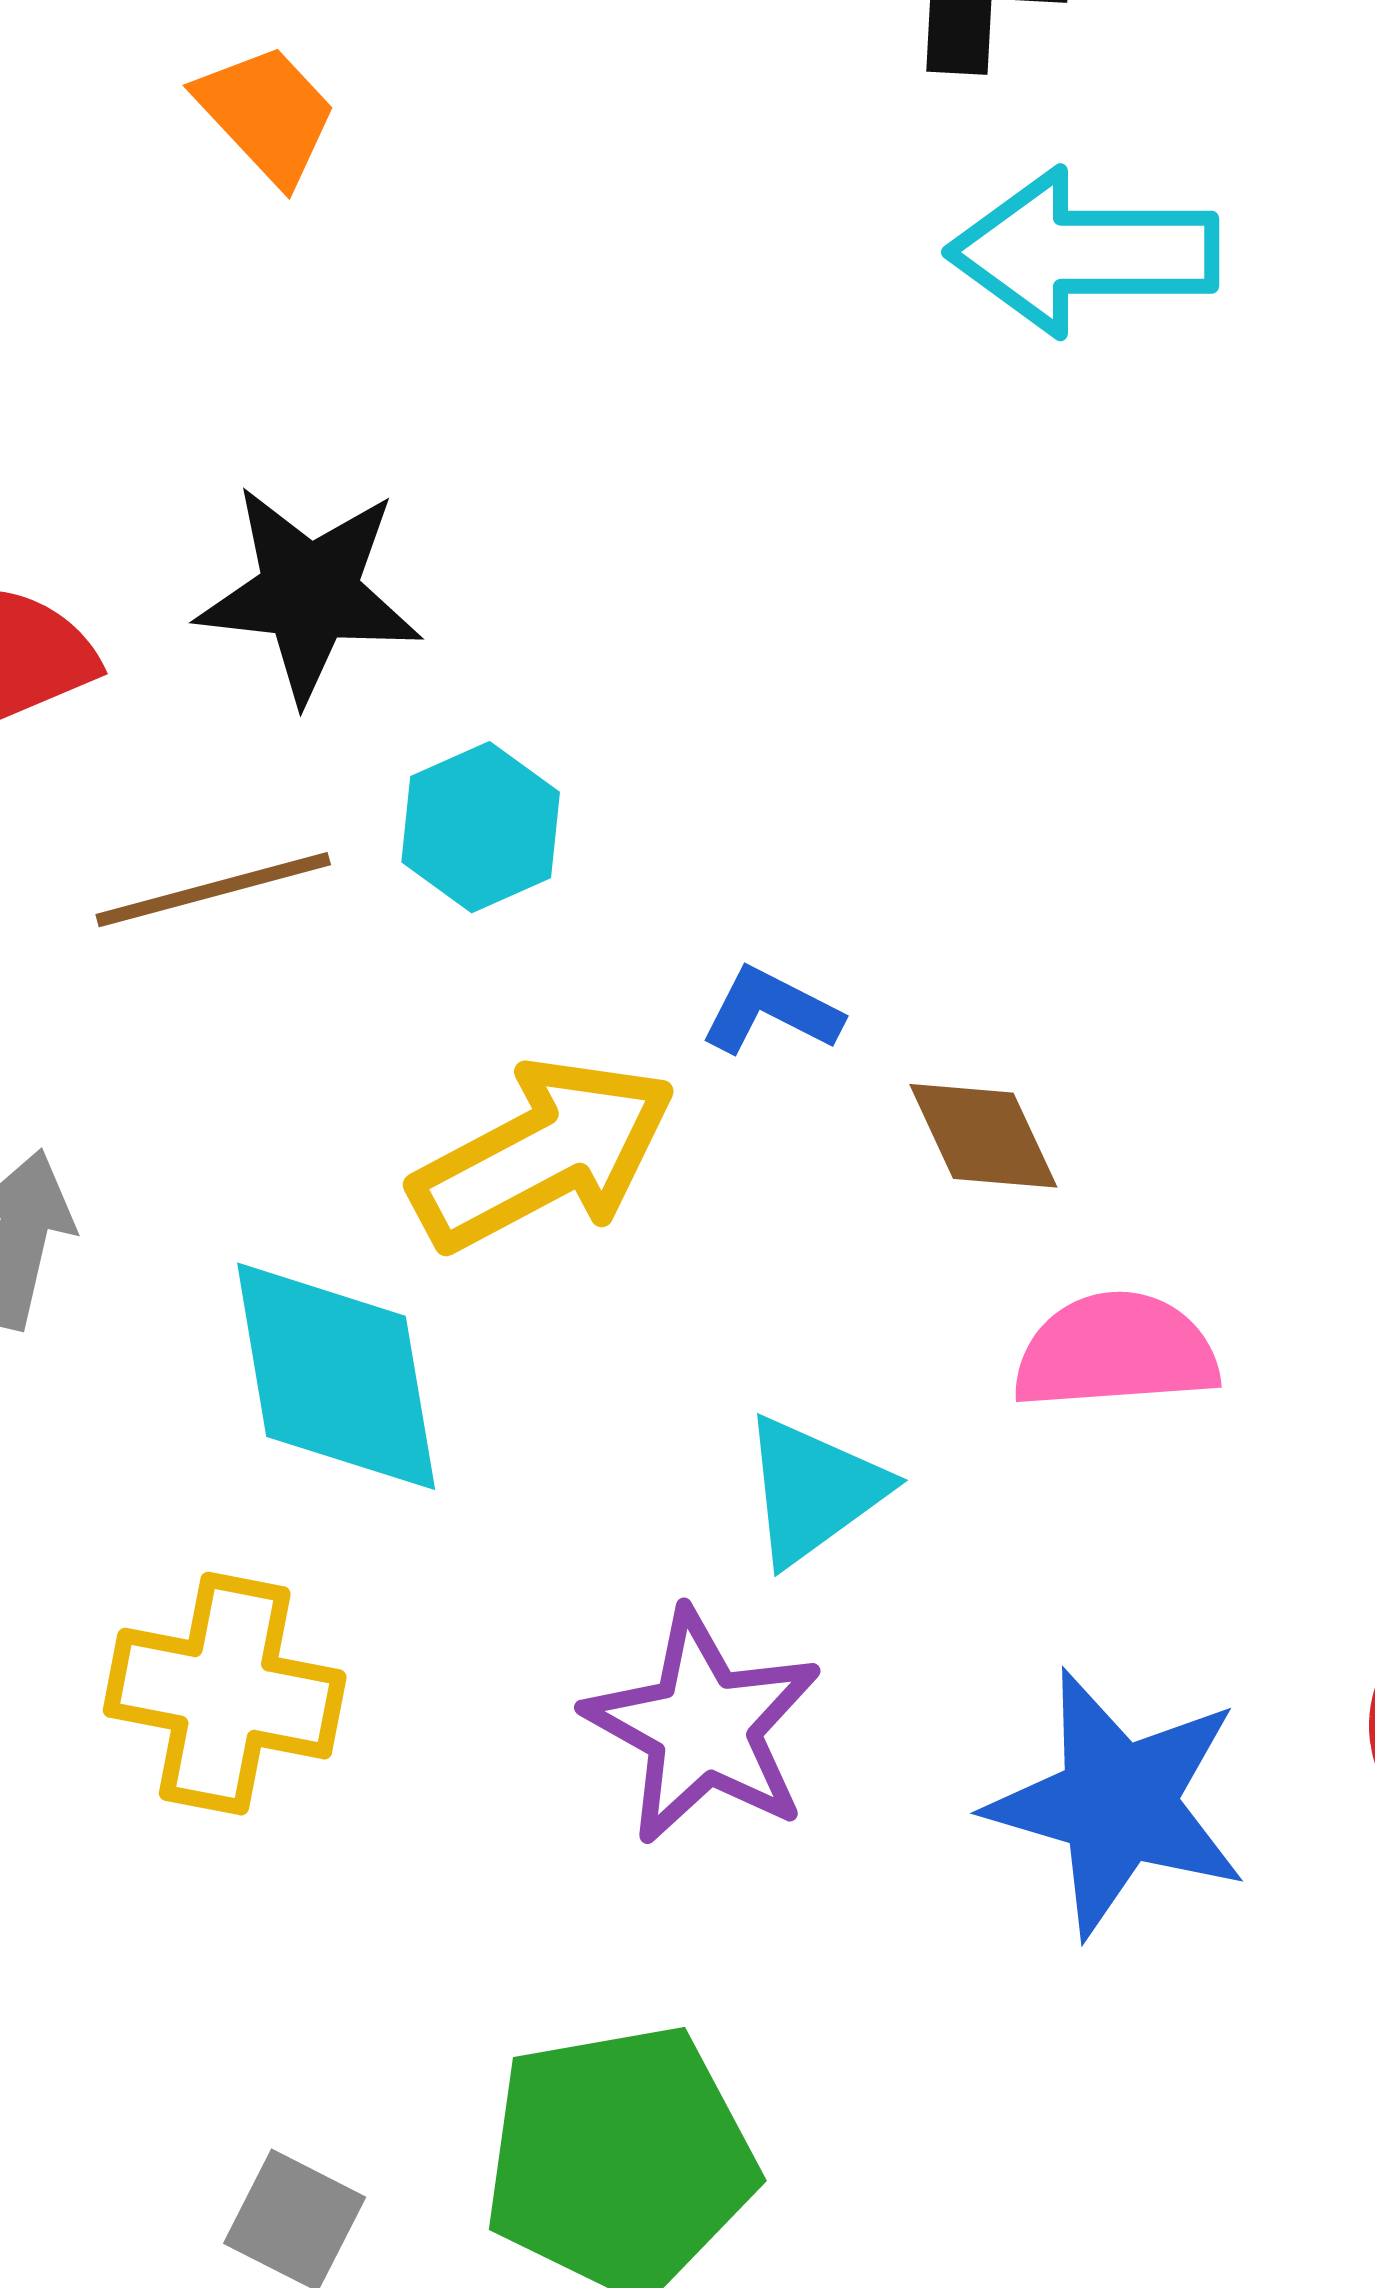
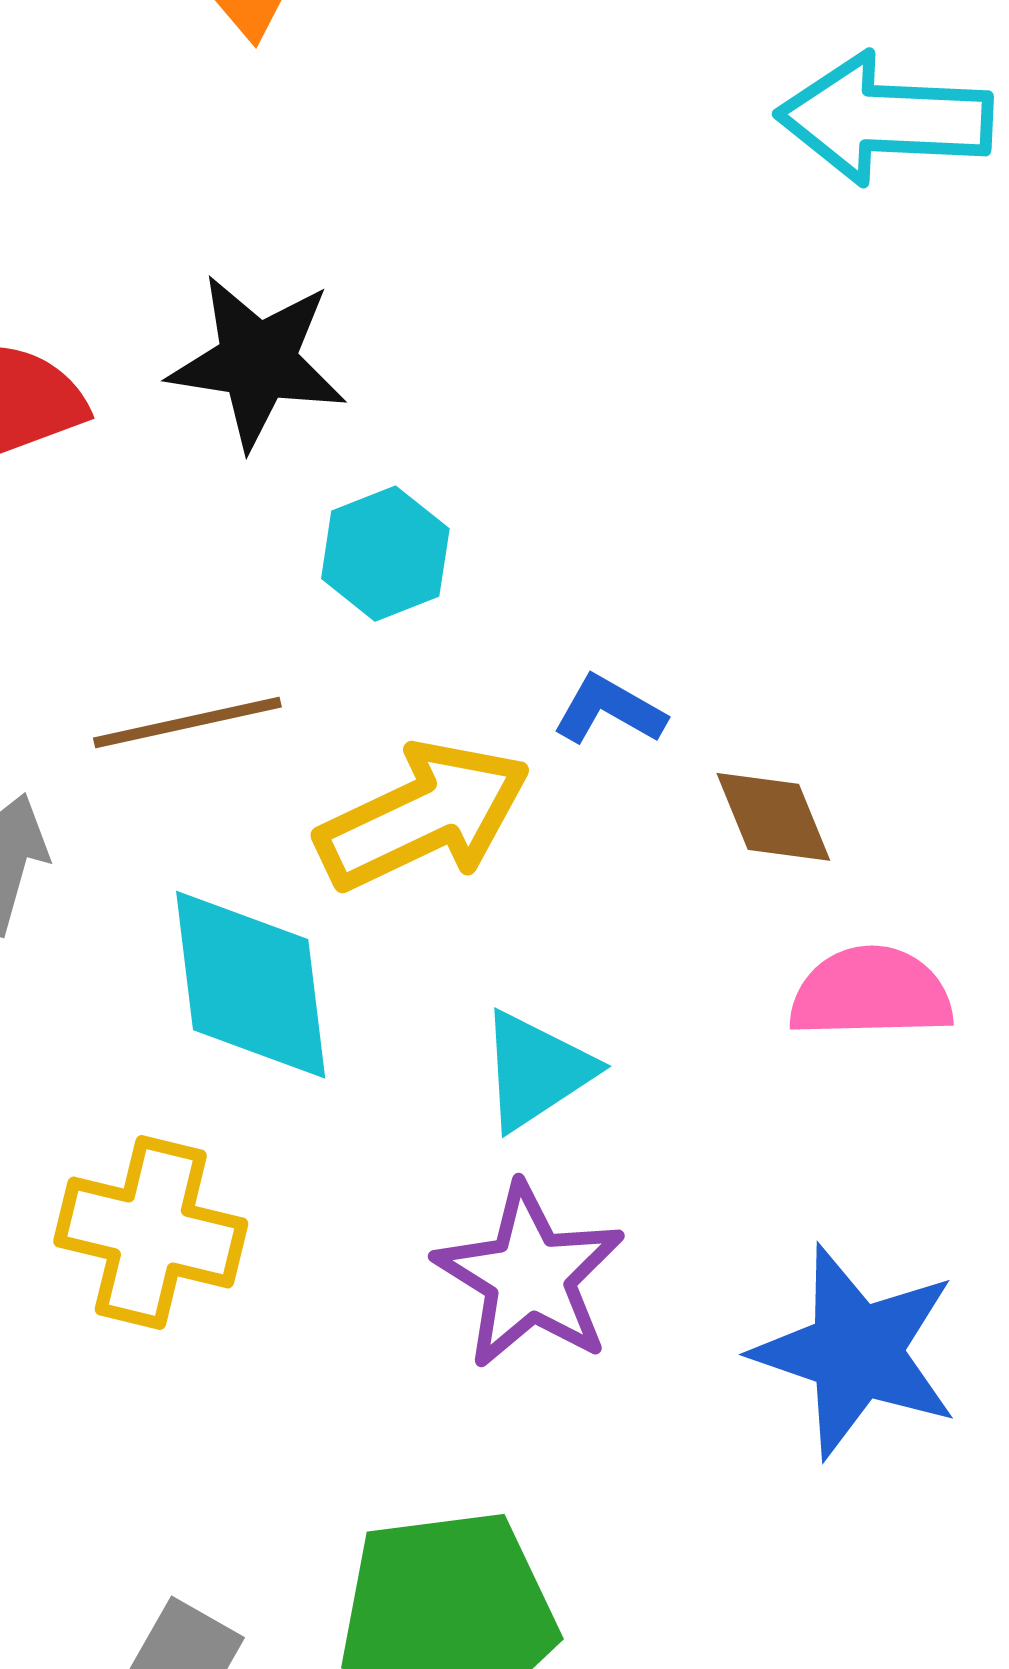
brown line: (213, 890) -> (187, 723), moved
cyan triangle: (813, 1490) -> (536, 1071), moved

